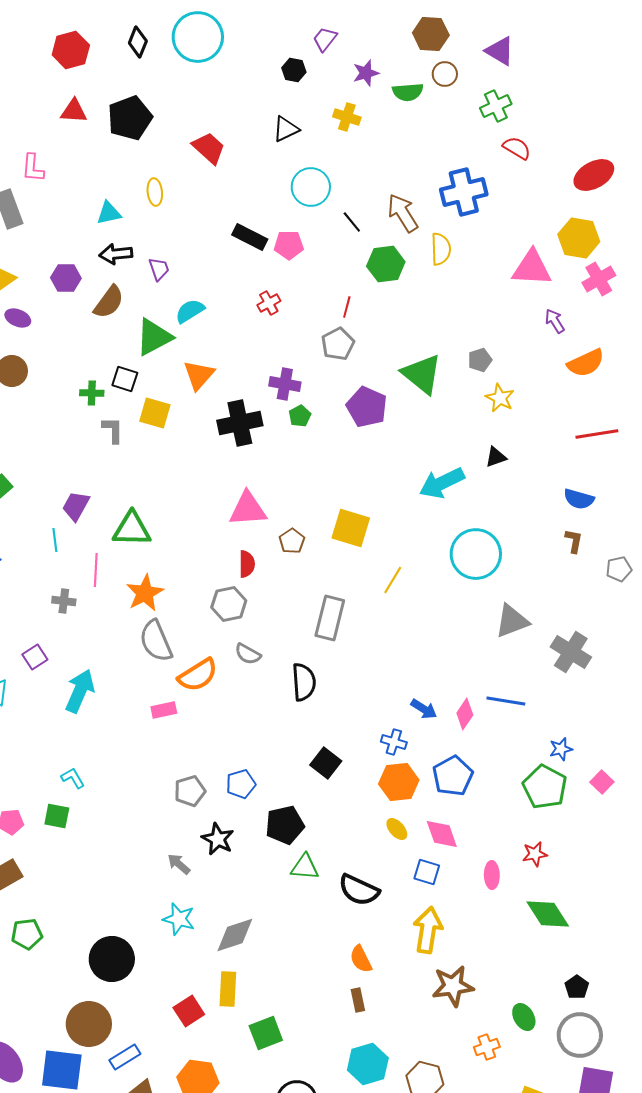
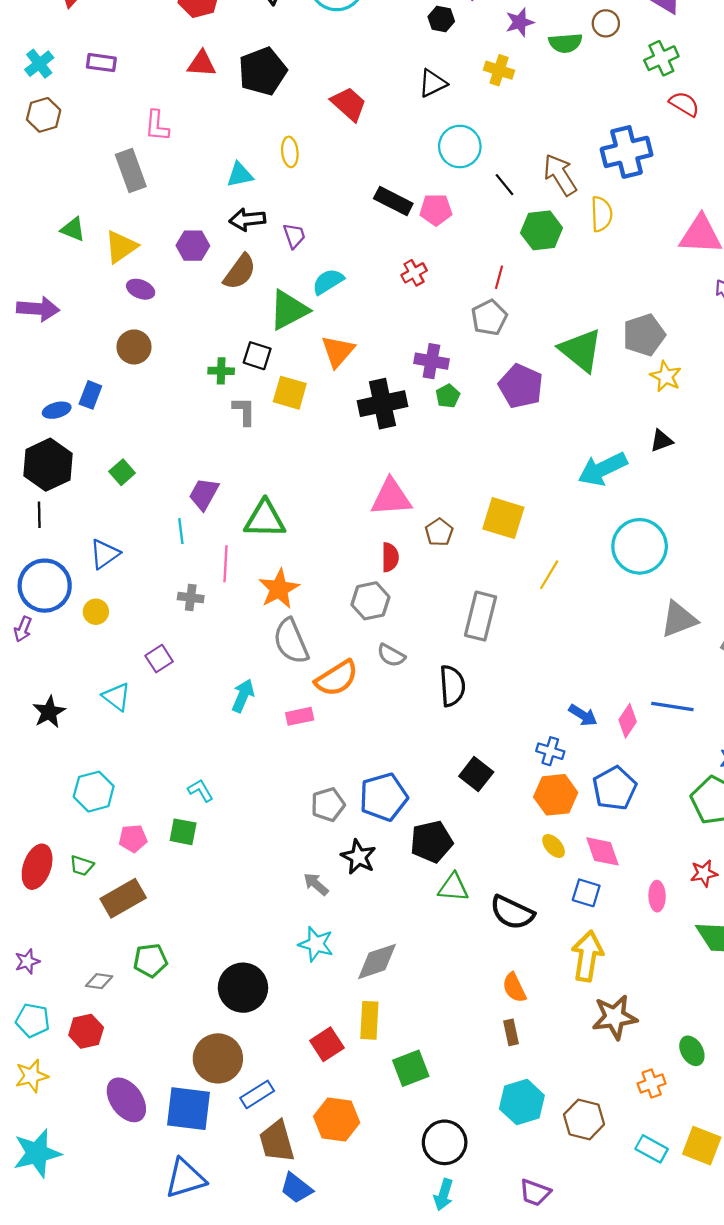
gray pentagon: (480, 360) -> (644, 335), size x1.6
cyan arrow: (80, 691) -> (243, 696), moved, size x0.7
blue pentagon: (241, 784) -> (384, 797), size x1.5

